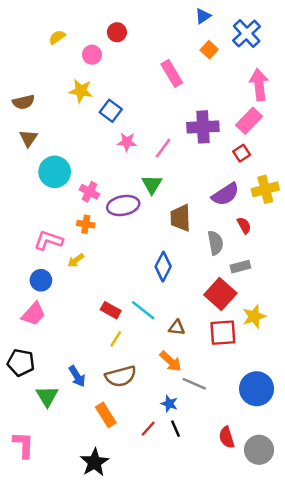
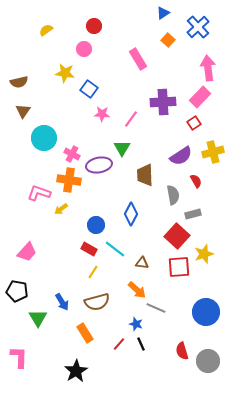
pink circle: (92, 55) -> (84, 49), moved
orange cross: (86, 224) -> (69, 180), size x1.6
blue circle: (41, 280) -> (96, 225), moved

